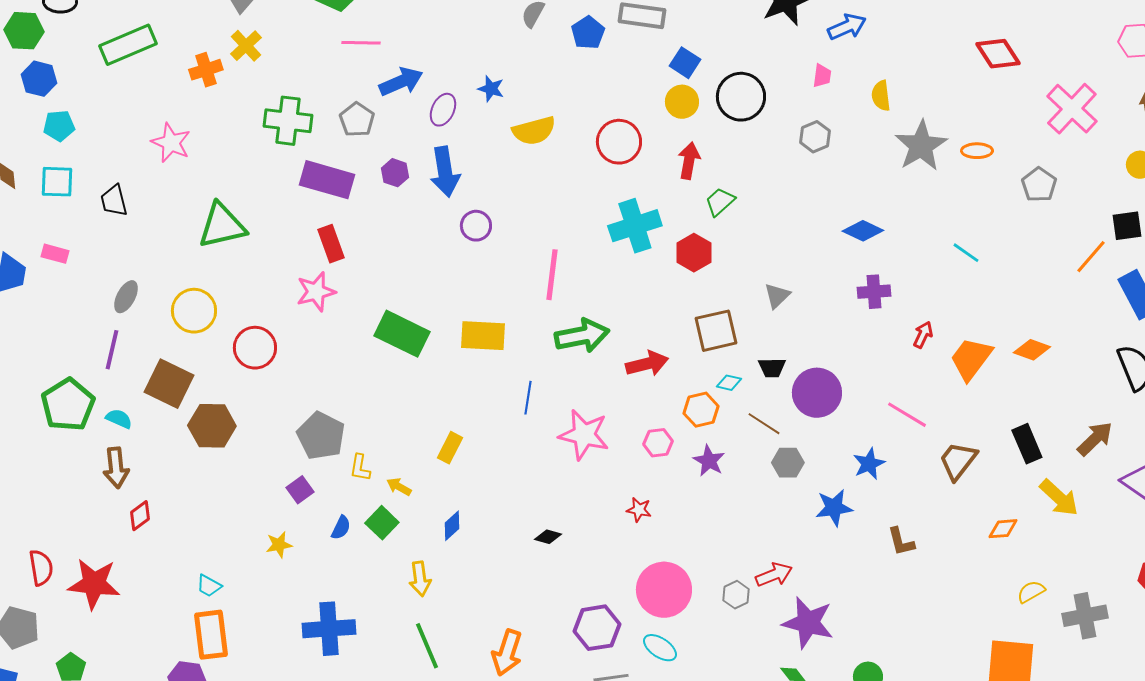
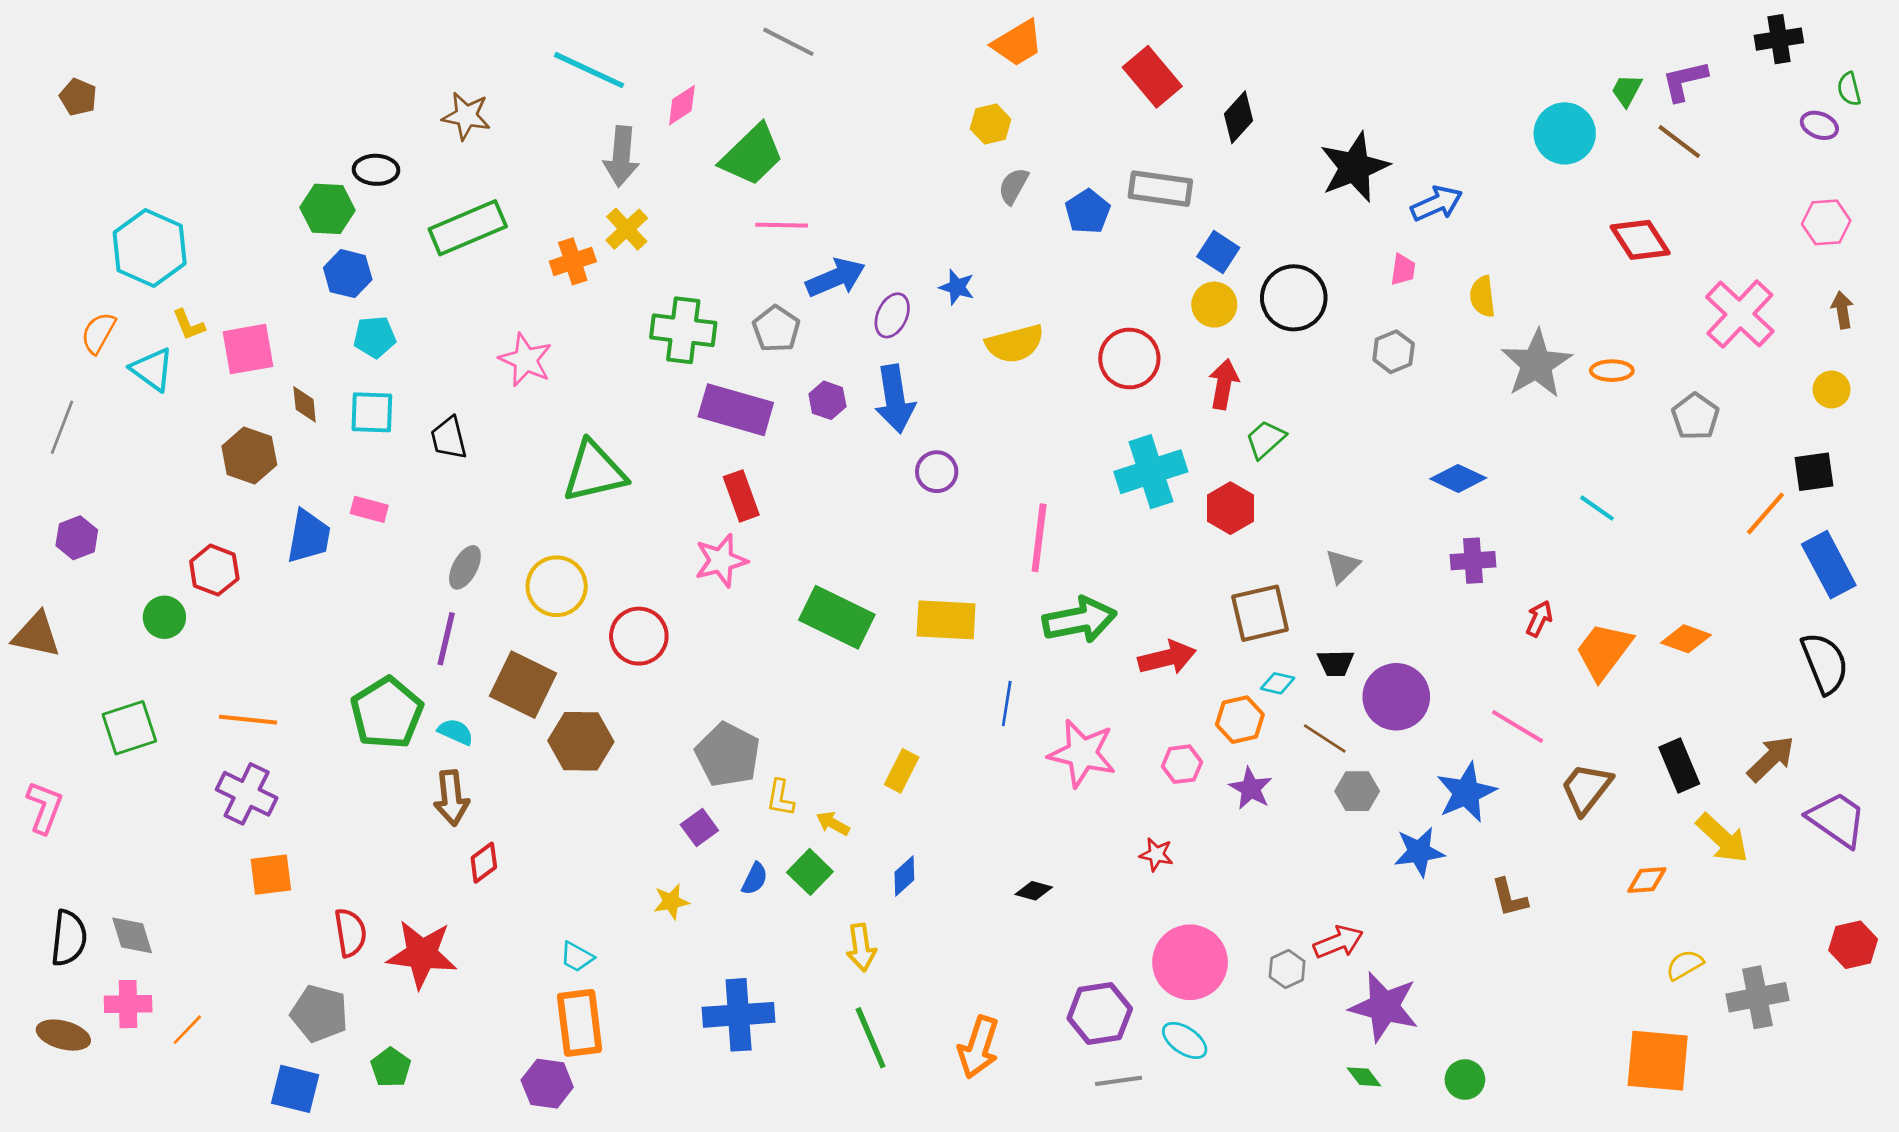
blue star: (869, 464) -> (1466, 792), size x1.4

